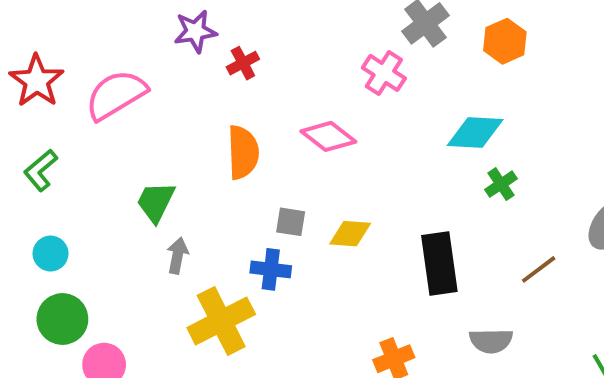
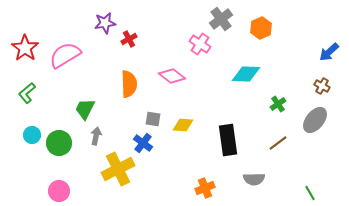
green cross: (501, 184) -> (278, 104), moved
blue cross: (271, 269) -> (143, 143), turned 30
green circle: (62, 319) -> (59, 143), moved

